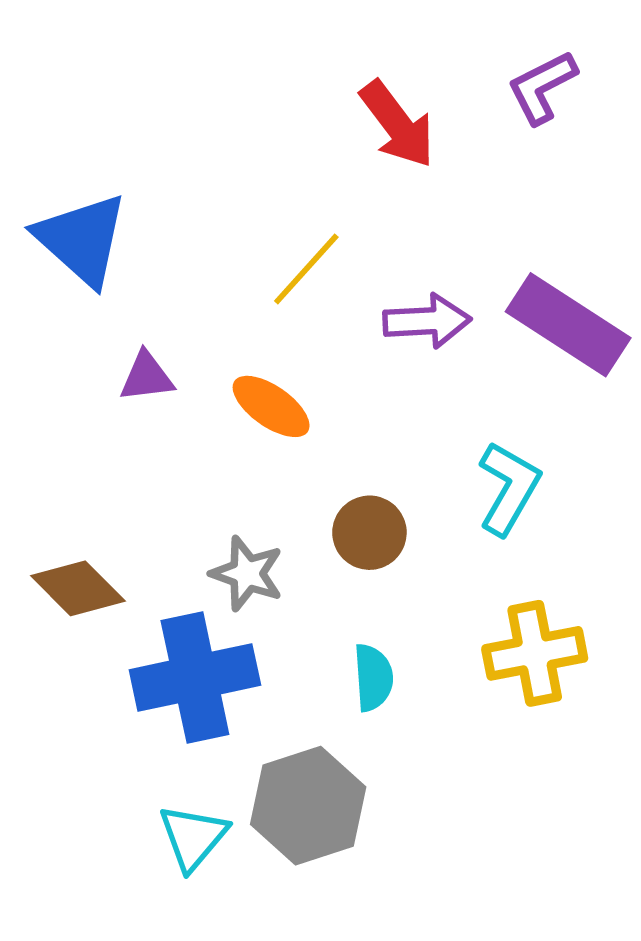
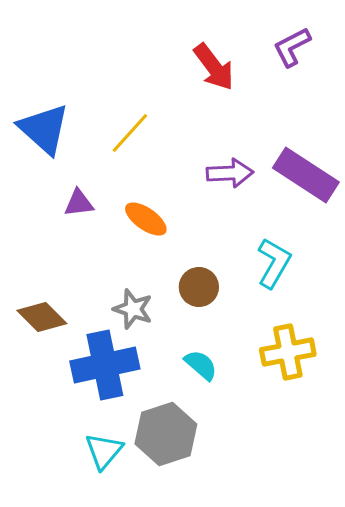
yellow line: (306, 269) -> (130, 133), moved
cyan semicircle: (373, 678) -> (201, 365), turned -45

